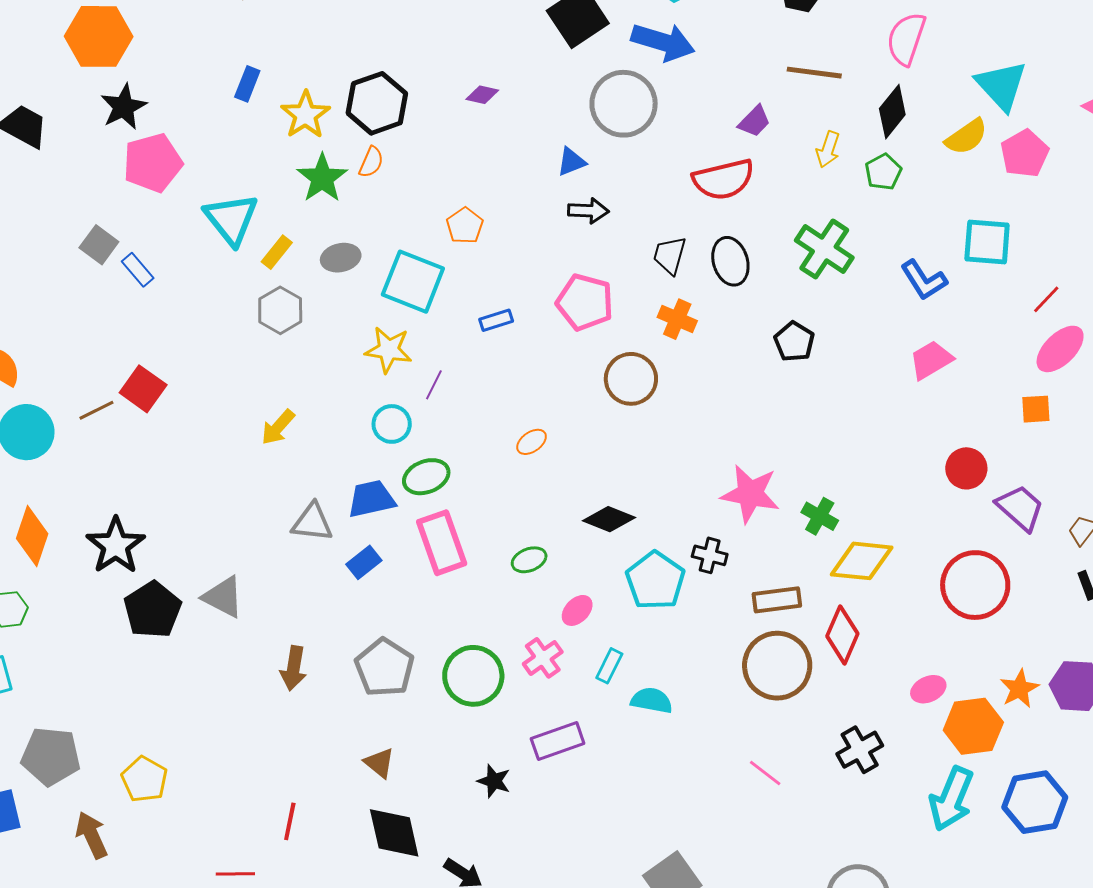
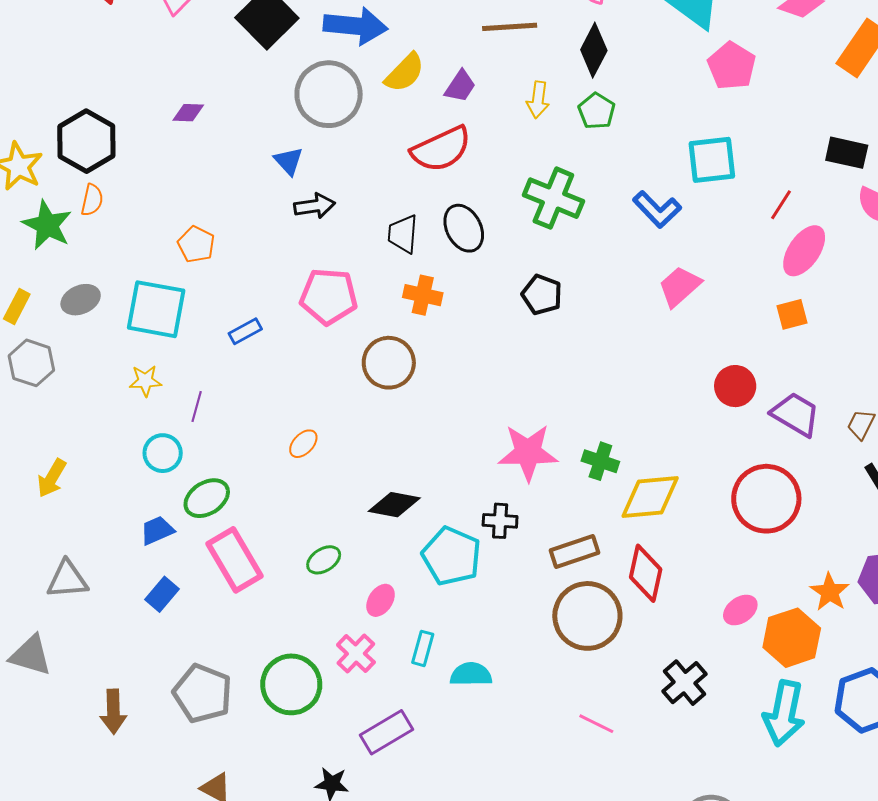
yellow semicircle: (966, 137) -> (405, 73), moved
blue triangle: (571, 162) -> (289, 161), turned -40
yellow star: (389, 350) -> (145, 381), size x0.7
blue trapezoid: (371, 499) -> (157, 530), size x0.7
gray triangle: (312, 522) -> (67, 580), moved

